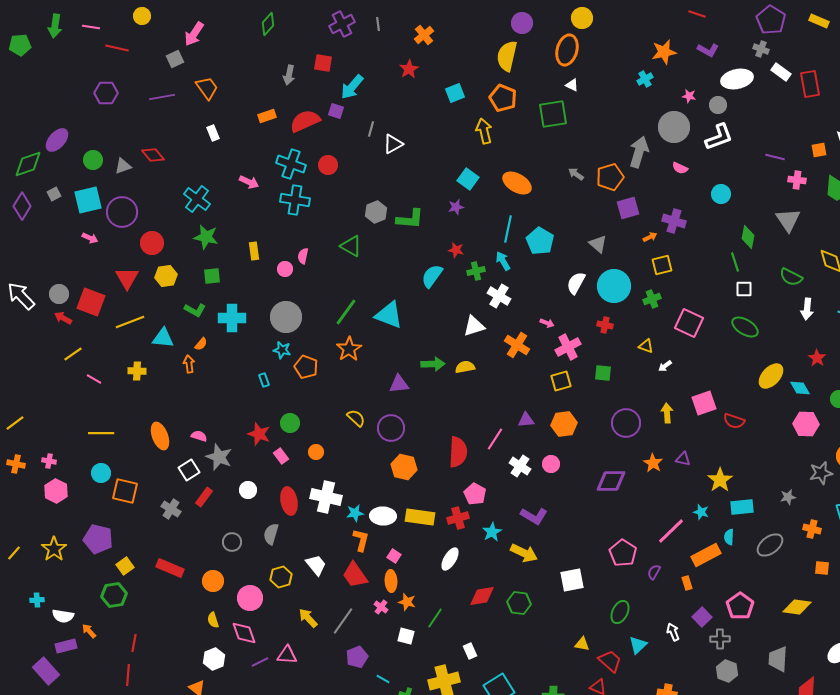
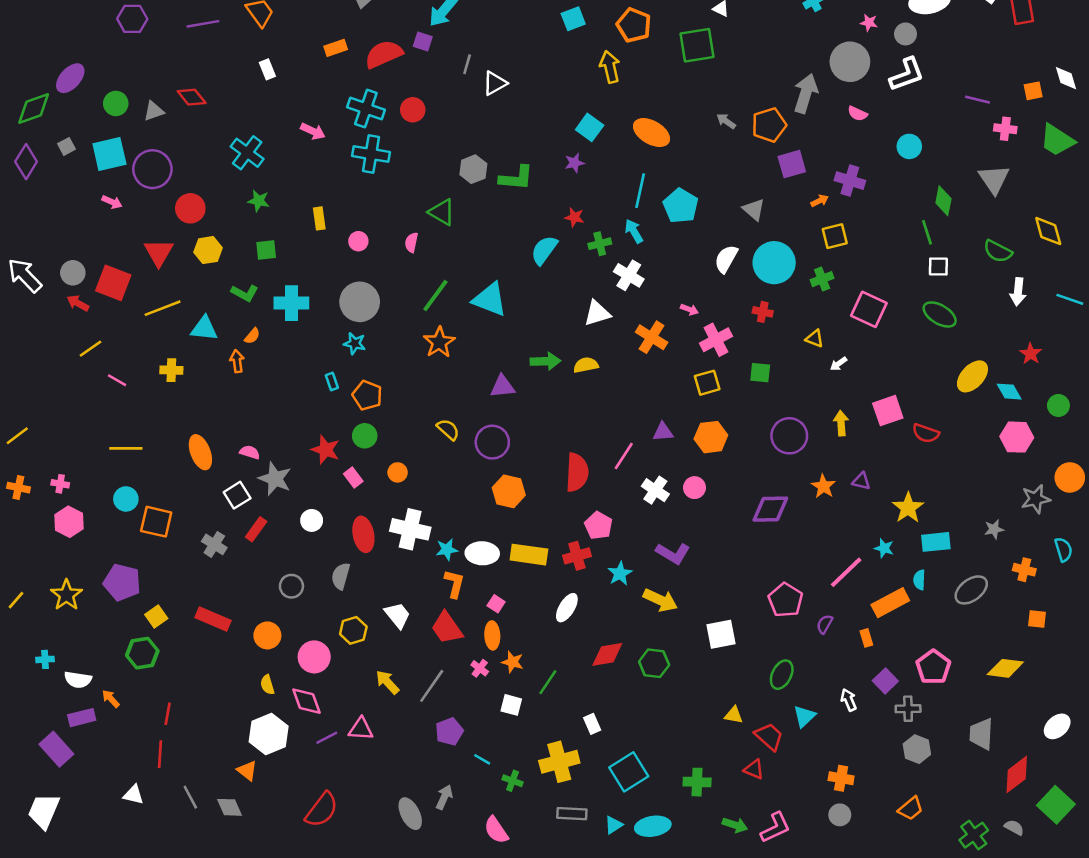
green star: (206, 237) -> (259, 201), size x0.7
pink semicircle: (303, 256) -> (411, 242), moved
orange pentagon: (306, 367) -> (367, 395), moved
white hexagon: (214, 659) -> (269, 734), size x1.4

